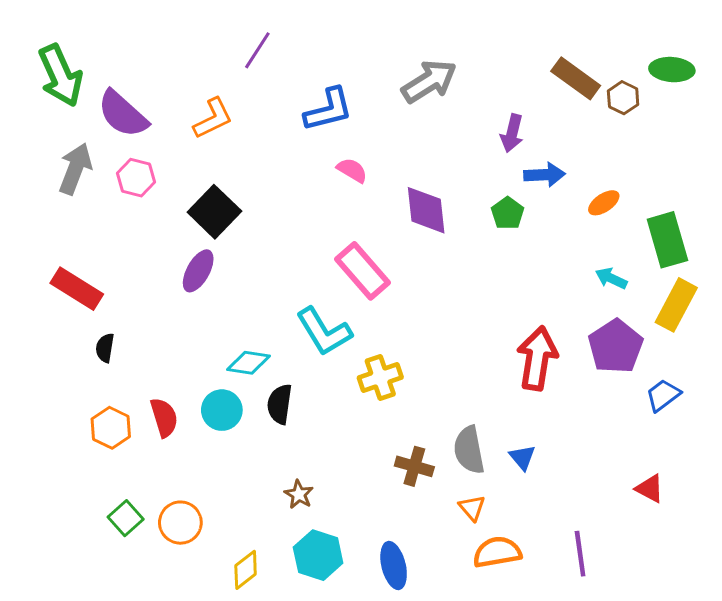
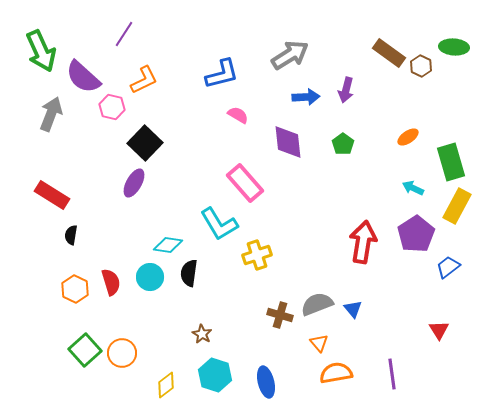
purple line: (257, 50) -> (124, 34), moved
blue arrow: (545, 175) -> (306, 97), moved
pink hexagon: (136, 178) -> (112, 107), moved
gray semicircle: (469, 450) -> (317, 304), turned 80
red triangle: (650, 489) -> (439, 330), turned 30
green square: (126, 518) -> (85, 350), size x1.4

